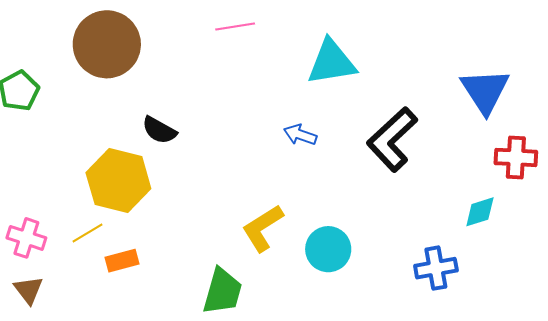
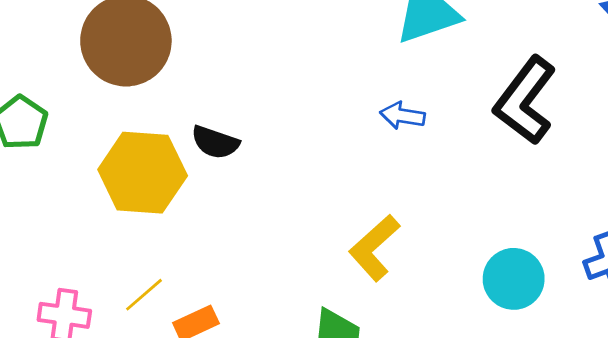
yellow hexagon: (118, 181) -> (143, 173), moved
cyan circle: (328, 249) -> (514, 279), moved

